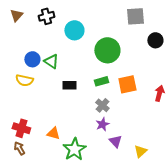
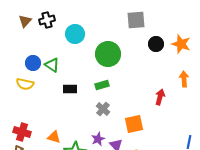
brown triangle: (16, 15) -> (25, 21), moved
orange square: (127, 84) -> (134, 124), moved
purple star: (102, 124) -> (98, 139), moved

